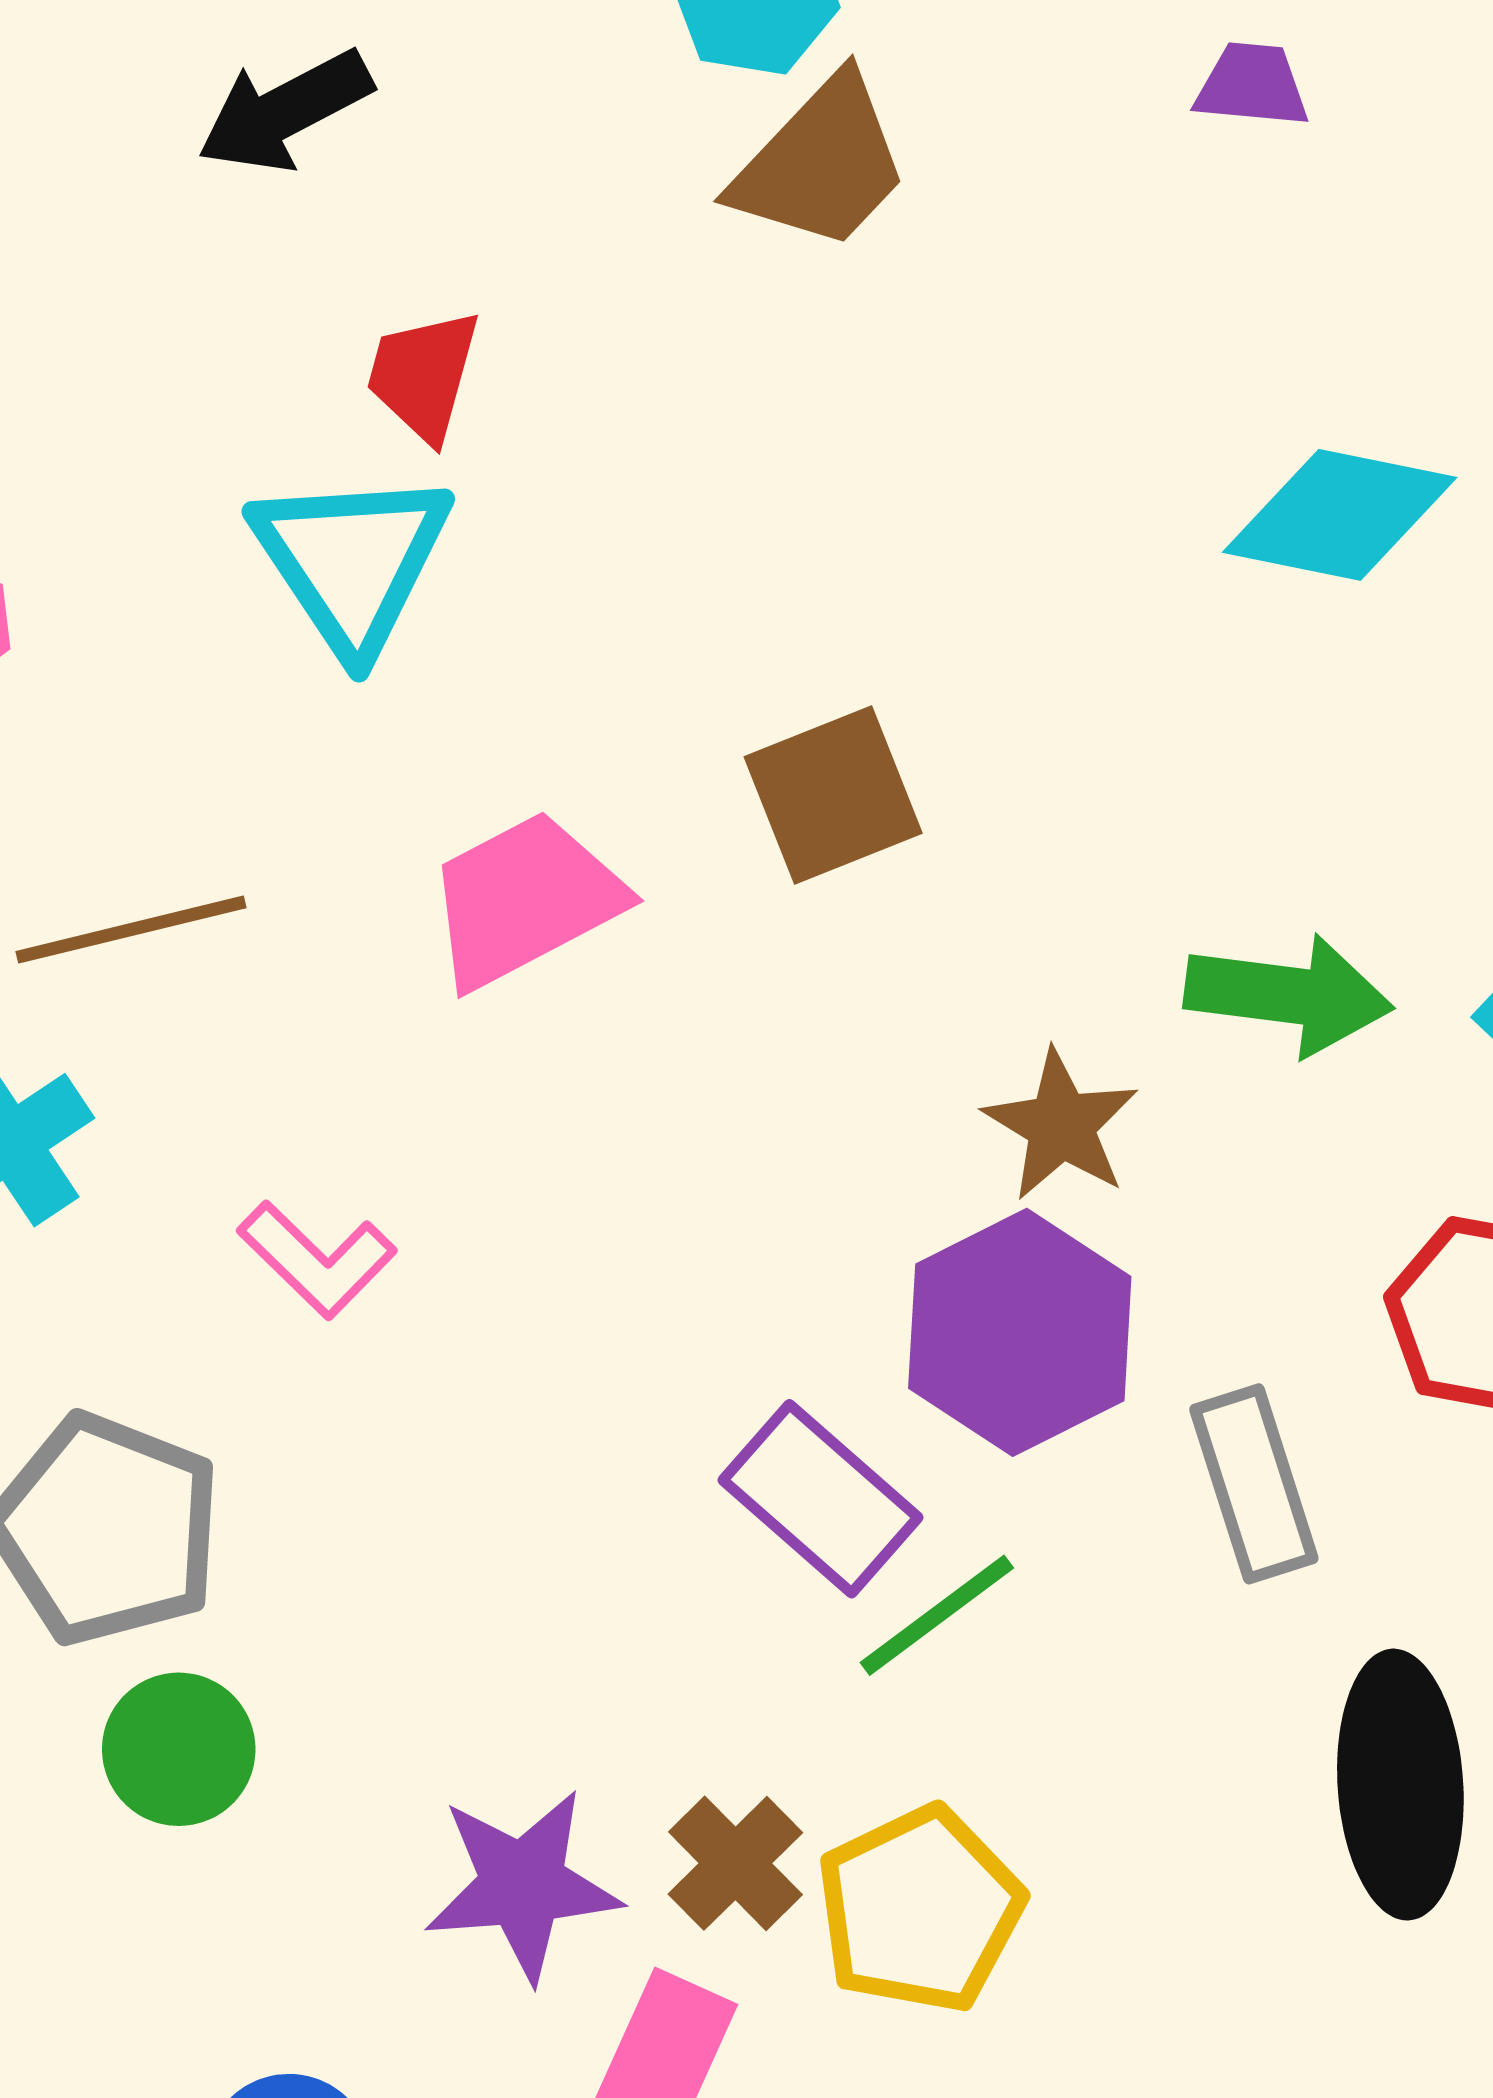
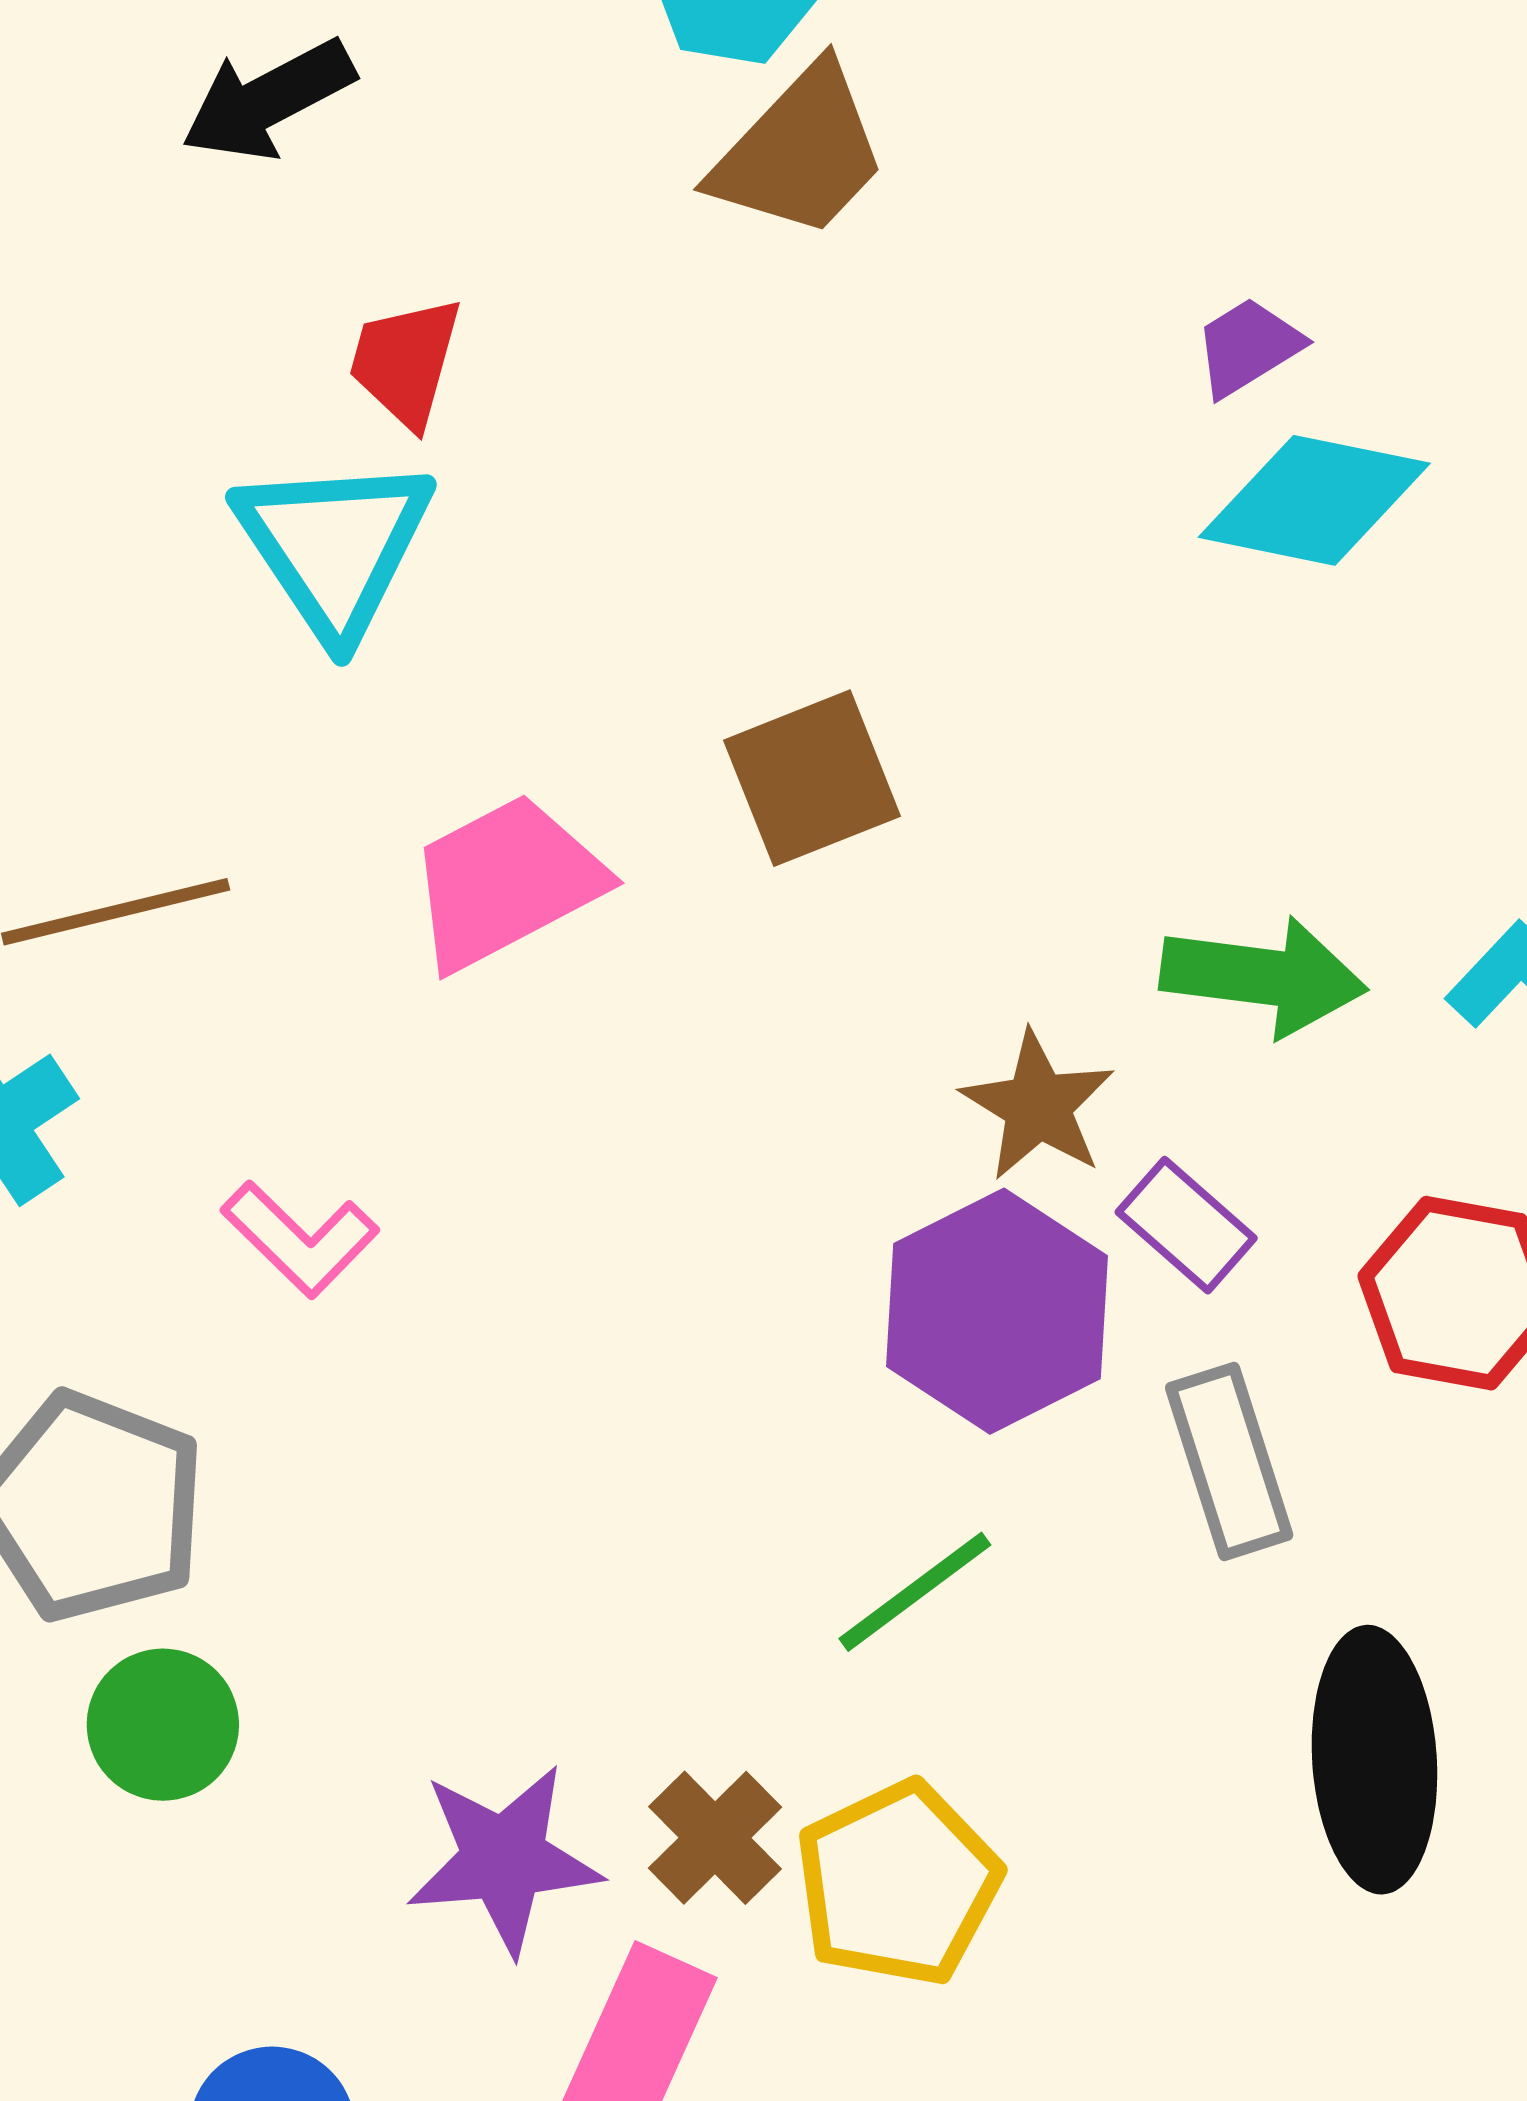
purple trapezoid: (1252, 85) -> (1248, 347), moved, turned -37
purple rectangle: (820, 1499) -> (1186, 1225), moved, size x0.7

